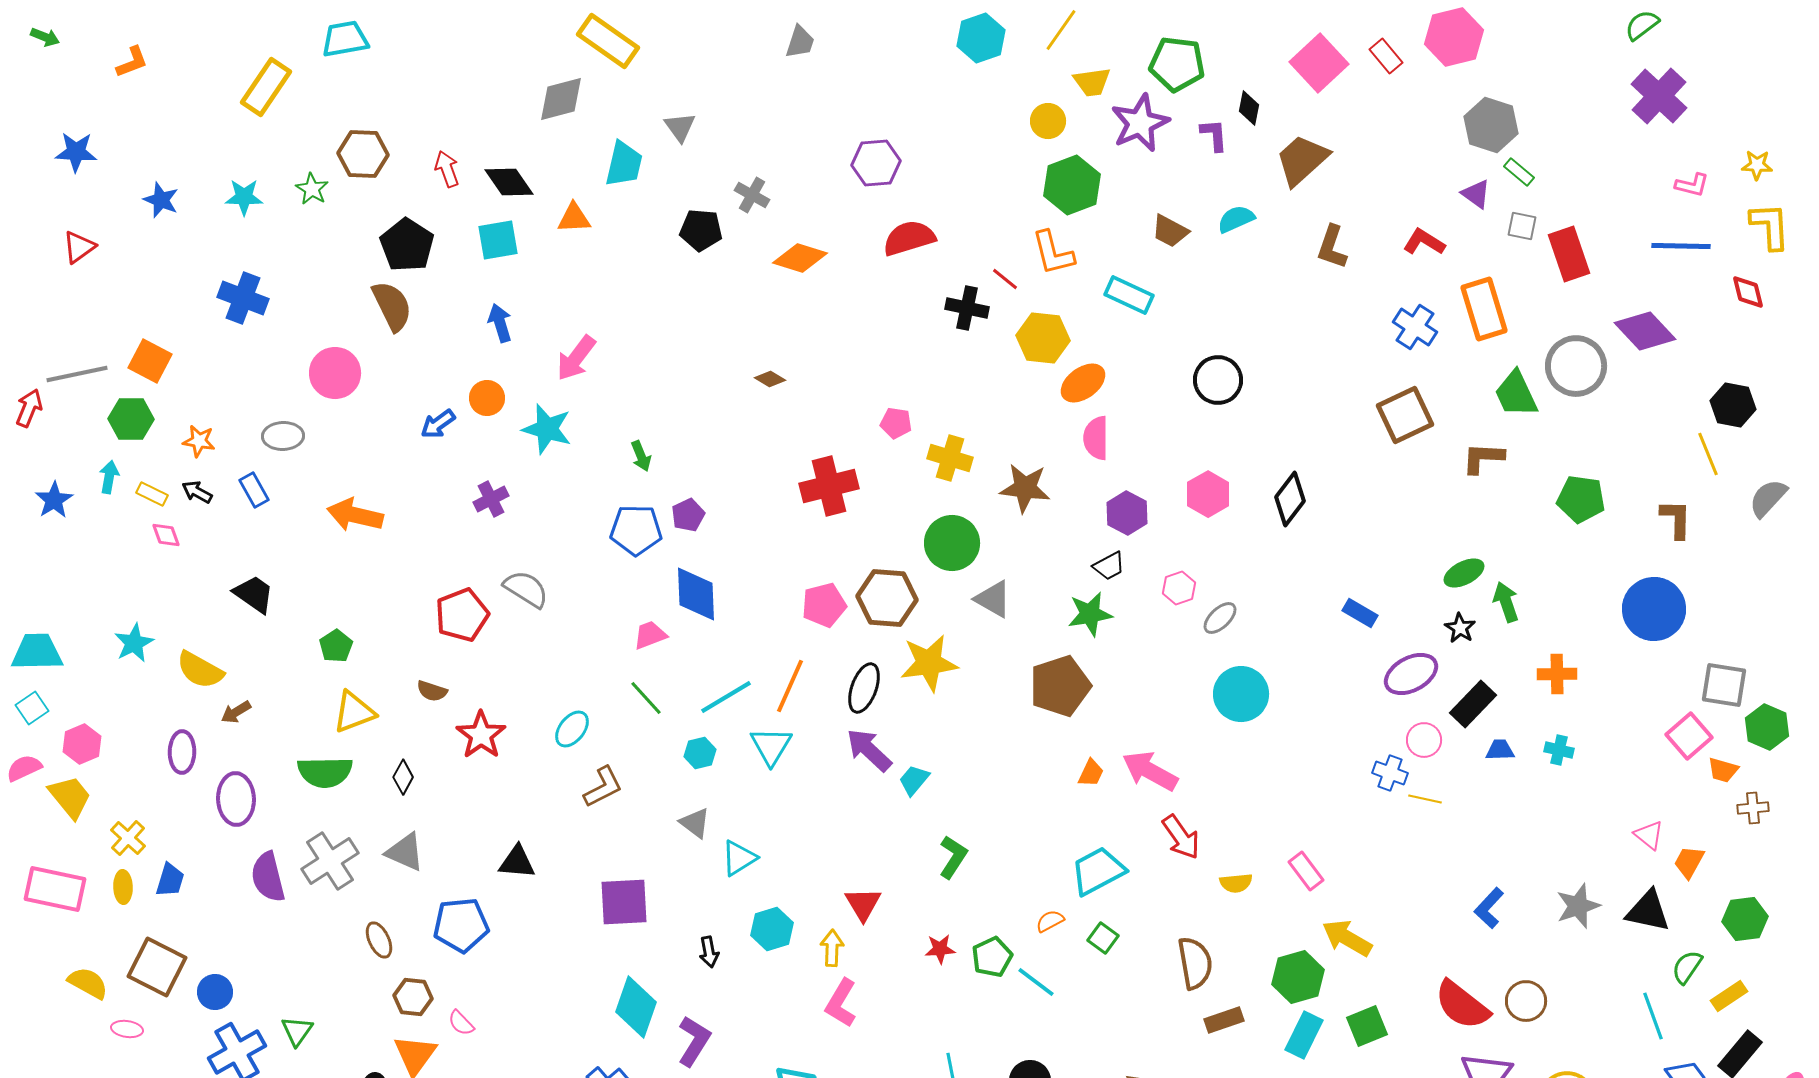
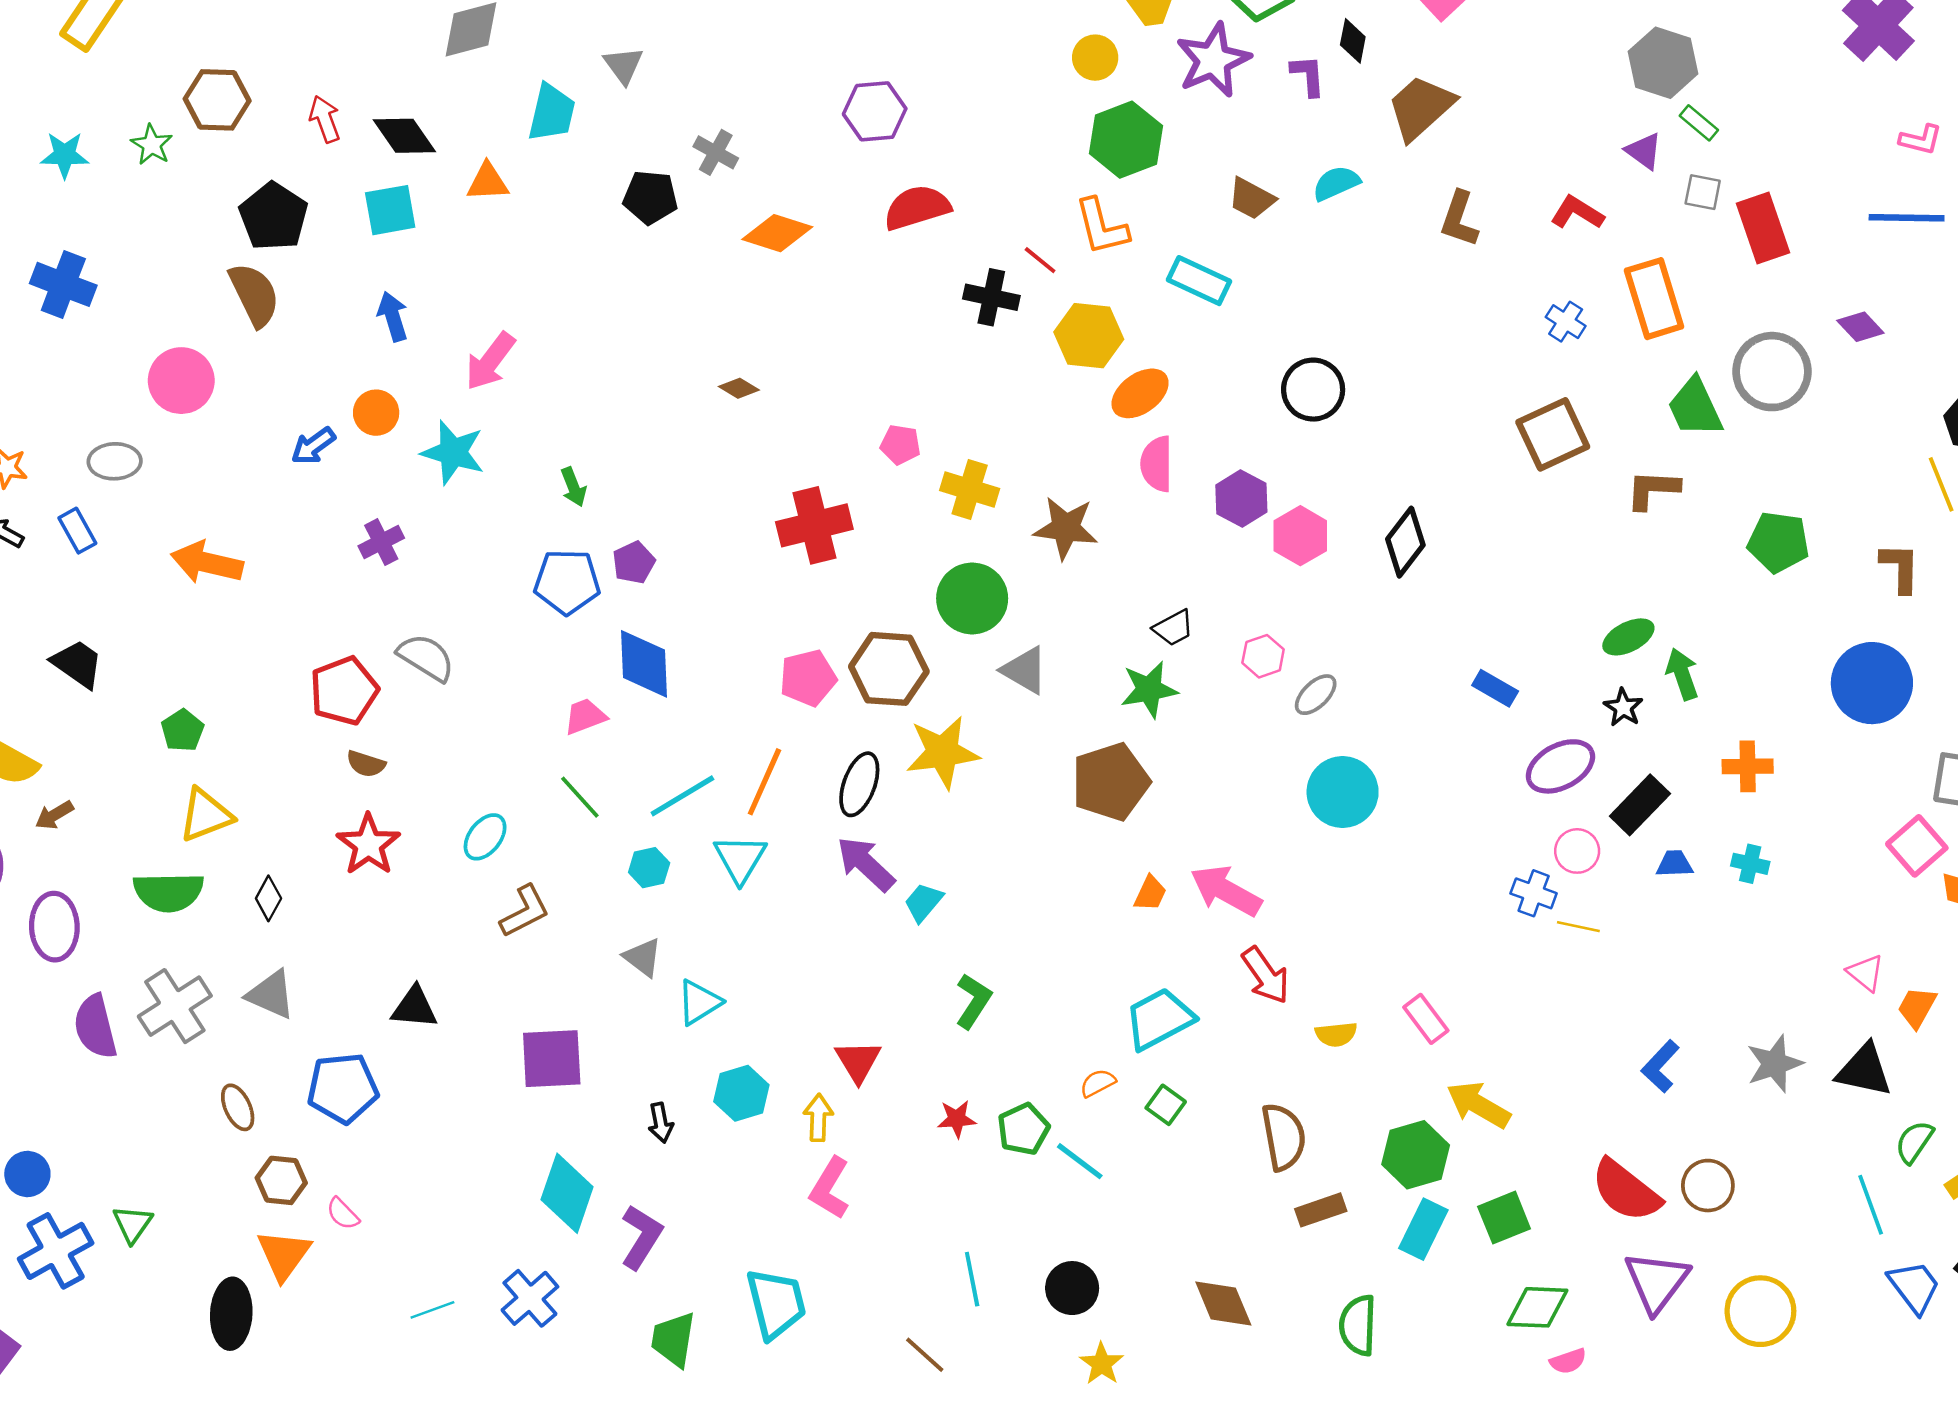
blue cross: (1415, 327) -> (1566, 322), size x0.7
purple diamond: (1645, 331) -> (1860, 327), size x0.6
purple hexagon: (1127, 513) -> (1241, 498), moved
brown semicircle: (432, 691) -> (366, 764), moved

